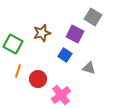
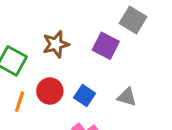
blue square: (65, 55) -> (85, 96), moved
red circle: (38, 79) -> (50, 91), moved

